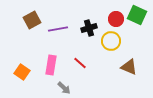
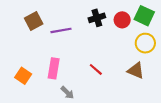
black cross: (89, 28) -> (97, 18), moved
yellow circle: (111, 41) -> (145, 43), moved
red line: (80, 63) -> (96, 69), moved

